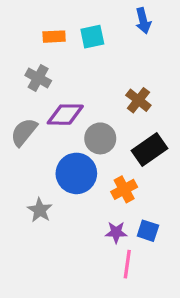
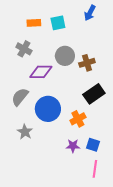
blue arrow: (143, 21) -> (90, 13), turned 42
brown cross: (138, 100) -> (87, 63), turned 35
gray semicircle: (24, 132) -> (20, 97), moved
gray circle: (100, 138) -> (65, 56), moved
pink line: (127, 264) -> (95, 169), moved

